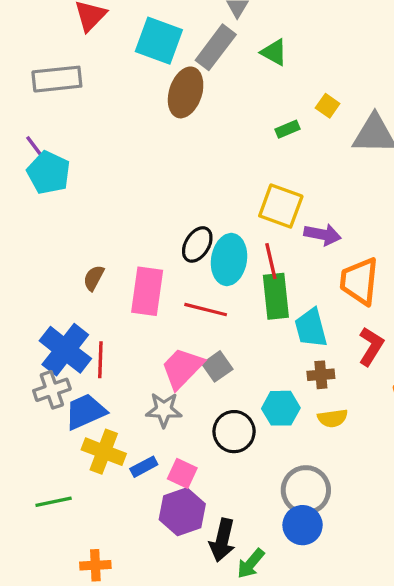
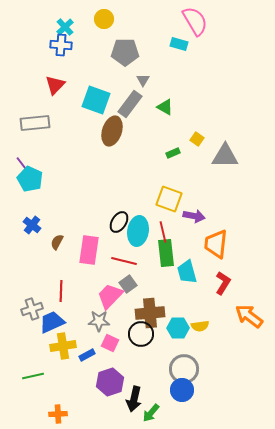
blue cross: (65, 350) -> (32, 225), moved, size x0.6
gray square: (217, 366) -> (128, 284), moved
brown cross: (321, 375) -> (150, 313), moved, size x1.8
cyan hexagon: (281, 408) -> (178, 328), moved
yellow cross: (104, 452) -> (63, 346), turned -30
pink square: (182, 473) -> (110, 343), moved

